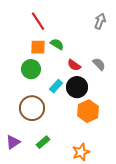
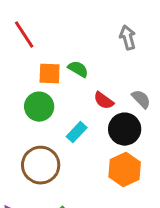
red line: (38, 21) -> (24, 35), moved
gray arrow: (100, 21) -> (128, 38), moved, turned -35
black circle: (77, 87) -> (125, 129), moved

